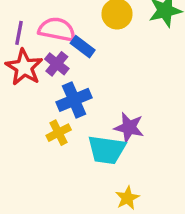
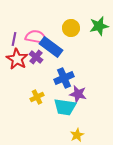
blue rectangle: (83, 47) -> (51, 47), size x1.6
blue cross: (74, 100) -> (64, 78), moved

